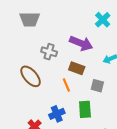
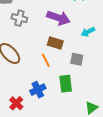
gray cross: (49, 52) -> (19, 18), moved

